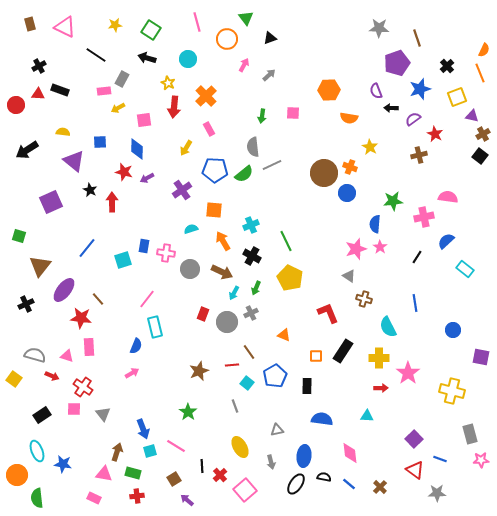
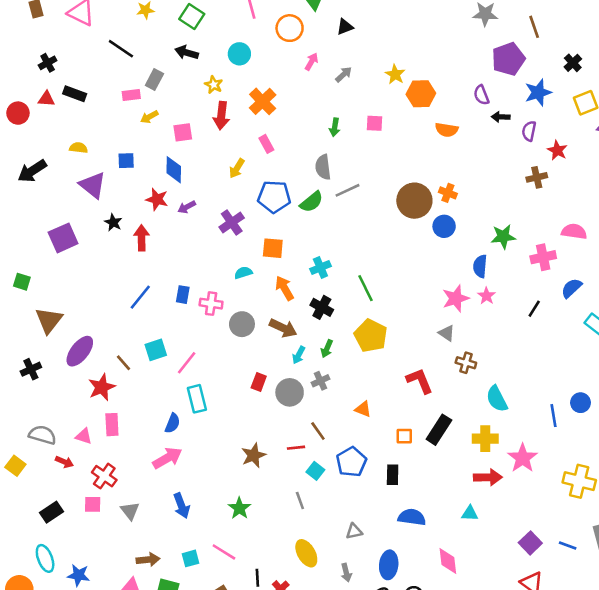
purple semicircle: (413, 119) -> (529, 131), turned -42
yellow star: (370, 147) -> (395, 74), moved
blue line: (87, 248) -> (140, 297), moved
cyan square: (123, 260) -> (156, 350), moved
blue line: (415, 303) -> (553, 416), moved
red star: (81, 318) -> (102, 387), turned -30
pink arrow: (132, 373) -> (167, 458), size x1.6
red arrow: (381, 388) -> (488, 477), size x1.5
blue arrow: (143, 429) -> (181, 506), moved
brown arrow: (117, 452) -> (148, 560), turned 66
blue line: (440, 459) -> (568, 546), moved

